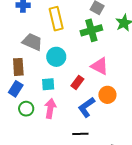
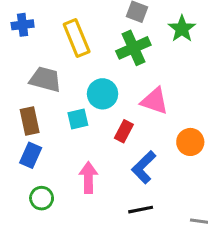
cyan circle: (56, 57) -> (103, 94), moved
cyan square: (48, 84) -> (78, 119), moved
orange circle: (107, 95) -> (190, 142), moved
green circle: (26, 109) -> (42, 198), moved

